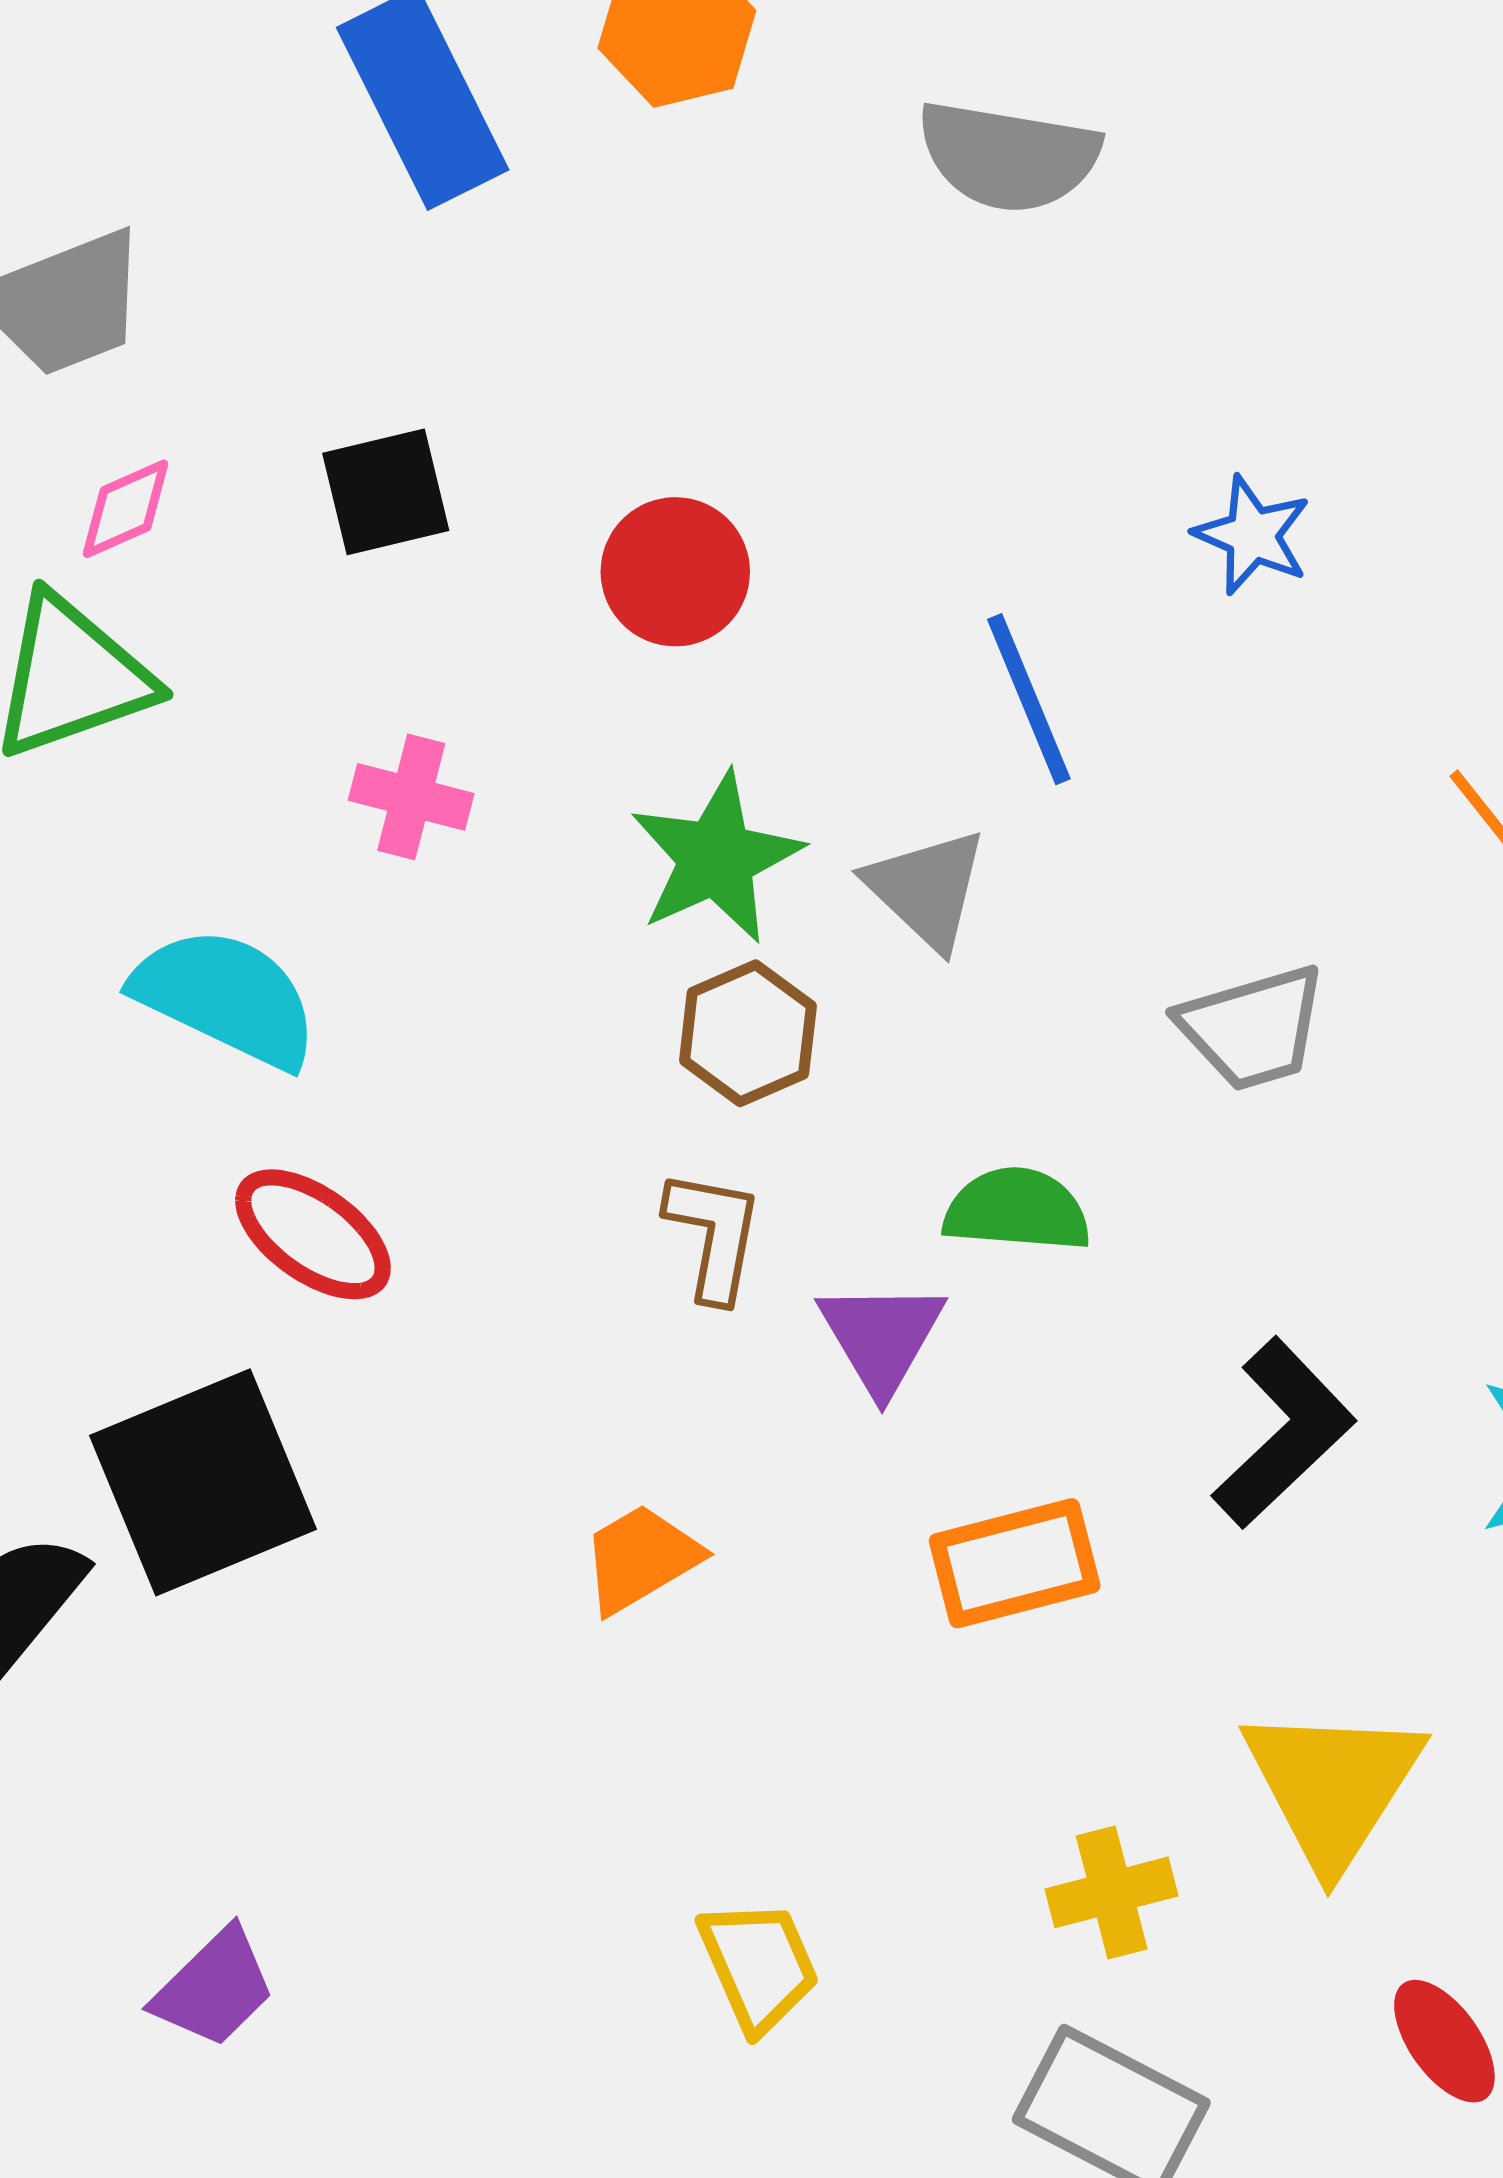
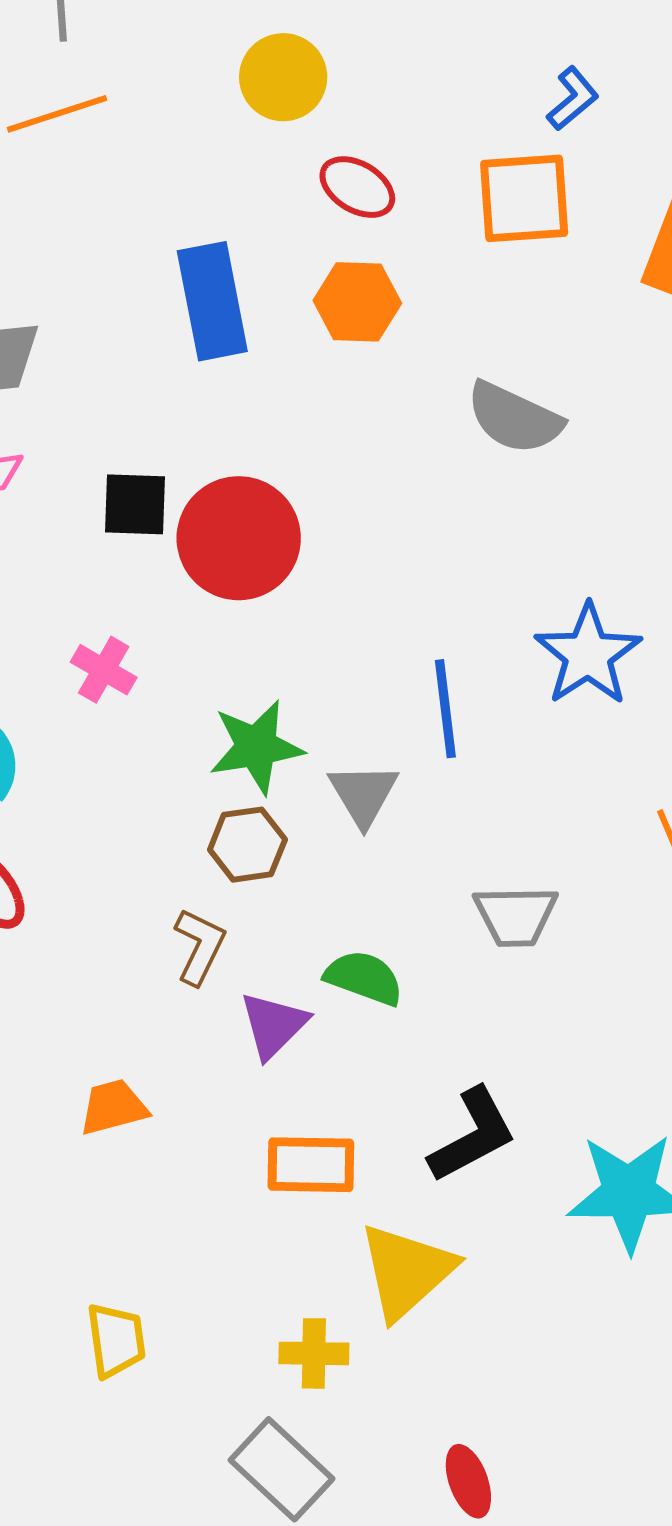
blue star: (1252, 535) -> (588, 655), size x1.6
red circle: (675, 572) -> (239, 538), moved, size x1.5
yellow triangle: (1333, 1786) -> (407, 1271), moved

